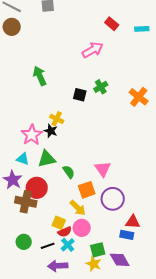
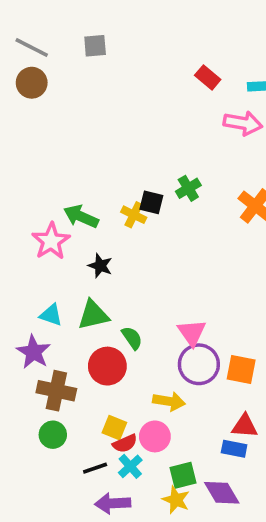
pink arrow: (93, 50) -> (243, 123), moved, turned 40
green arrow: (40, 76) -> (81, 216), moved, turned -42
yellow cross: (57, 119) -> (134, 215), moved
pink star: (32, 135) -> (51, 241), moved
red circle: (37, 188) -> (107, 366), moved
orange square: (87, 190) -> (241, 370), moved, turned 30
purple circle: (113, 199) -> (199, 364), moved
yellow arrow: (78, 208) -> (169, 401), moved, turned -36
green circle: (24, 242) -> (53, 435), moved

